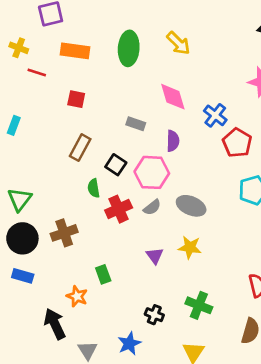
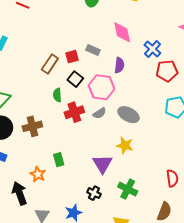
red square: (76, 99) -> (72, 57), moved, turned -32
red pentagon: (237, 143) -> (167, 71), turned 30
purple triangle: (155, 256) -> (102, 164), moved, size x1.5

